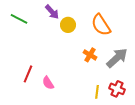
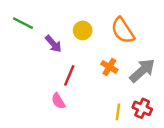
purple arrow: (52, 12) -> (53, 44), moved
red line: (28, 74) -> (69, 75), moved

